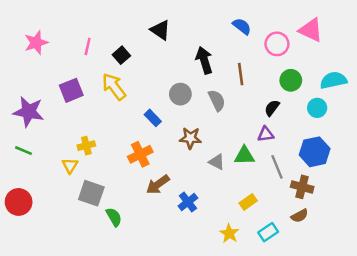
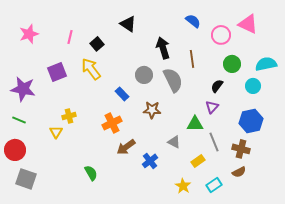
gray semicircle: (217, 100) -> (173, 80), size x1.4
purple triangle: (266, 134) -> (212, 107), turned -40
gray triangle: (217, 162) -> (174, 142), moved
gray line: (277, 167) -> (214, 142), moved
gray square: (91, 193) -> (26, 179), moved
red circle: (19, 202) -> (15, 150), moved

